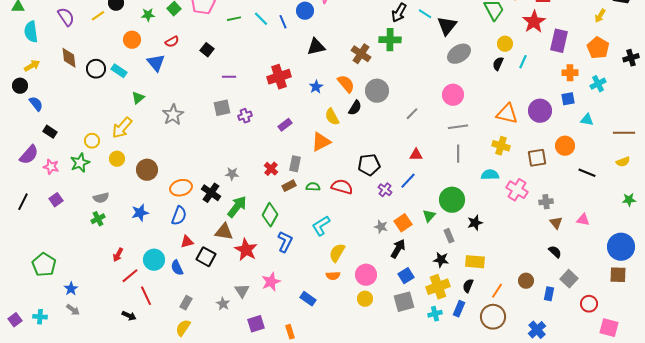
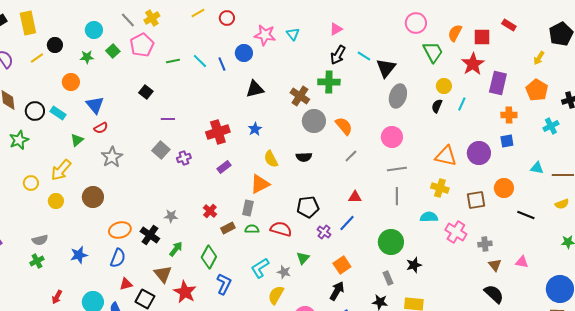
red semicircle: (172, 42) -> (101, 128), moved
gray ellipse: (459, 54) -> (398, 96), turned -40
red cross: (279, 77) -> (218, 132), moved
orange semicircle: (346, 84) -> (344, 126), moved
cyan cross: (598, 84) -> (551, 126), moved
gray circle: (377, 91) -> (314, 121), moved
gray square: (222, 108) -> (161, 150), turned -36
black semicircle: (355, 108) -> (304, 157), moved, turned 56
cyan triangle: (587, 120) -> (537, 168), moved
green star: (80, 163) -> (19, 140), moved
gray rectangle: (295, 164) -> (248, 208), moved
brown circle: (147, 170) -> (93, 197), moved
green arrow: (237, 207) -> (176, 249), size x0.7
green triangle: (429, 216) -> (303, 258), moved
gray star: (381, 227) -> (284, 272), moved
brown triangle: (224, 232) -> (163, 274), turned 42
black semicircle: (555, 252) -> (494, 294), size x1.5

